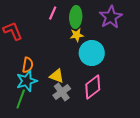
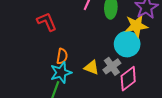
yellow star: (77, 35) -> (136, 26), moved, size x1.6
gray cross: (62, 92) -> (112, 66), moved

